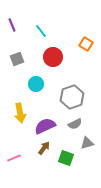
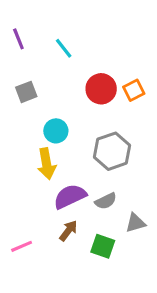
orange square: (86, 44) -> (134, 90), moved, turned 32
red circle: (53, 57) -> (101, 89), moved
yellow arrow: (20, 113) -> (47, 164), moved
gray semicircle: (75, 124) -> (106, 201), moved

